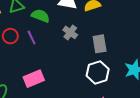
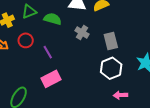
purple line: (32, 38) -> (48, 52), moved

